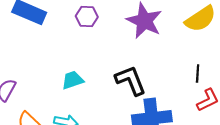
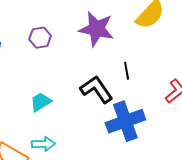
black line: (198, 73) -> (127, 71), moved

